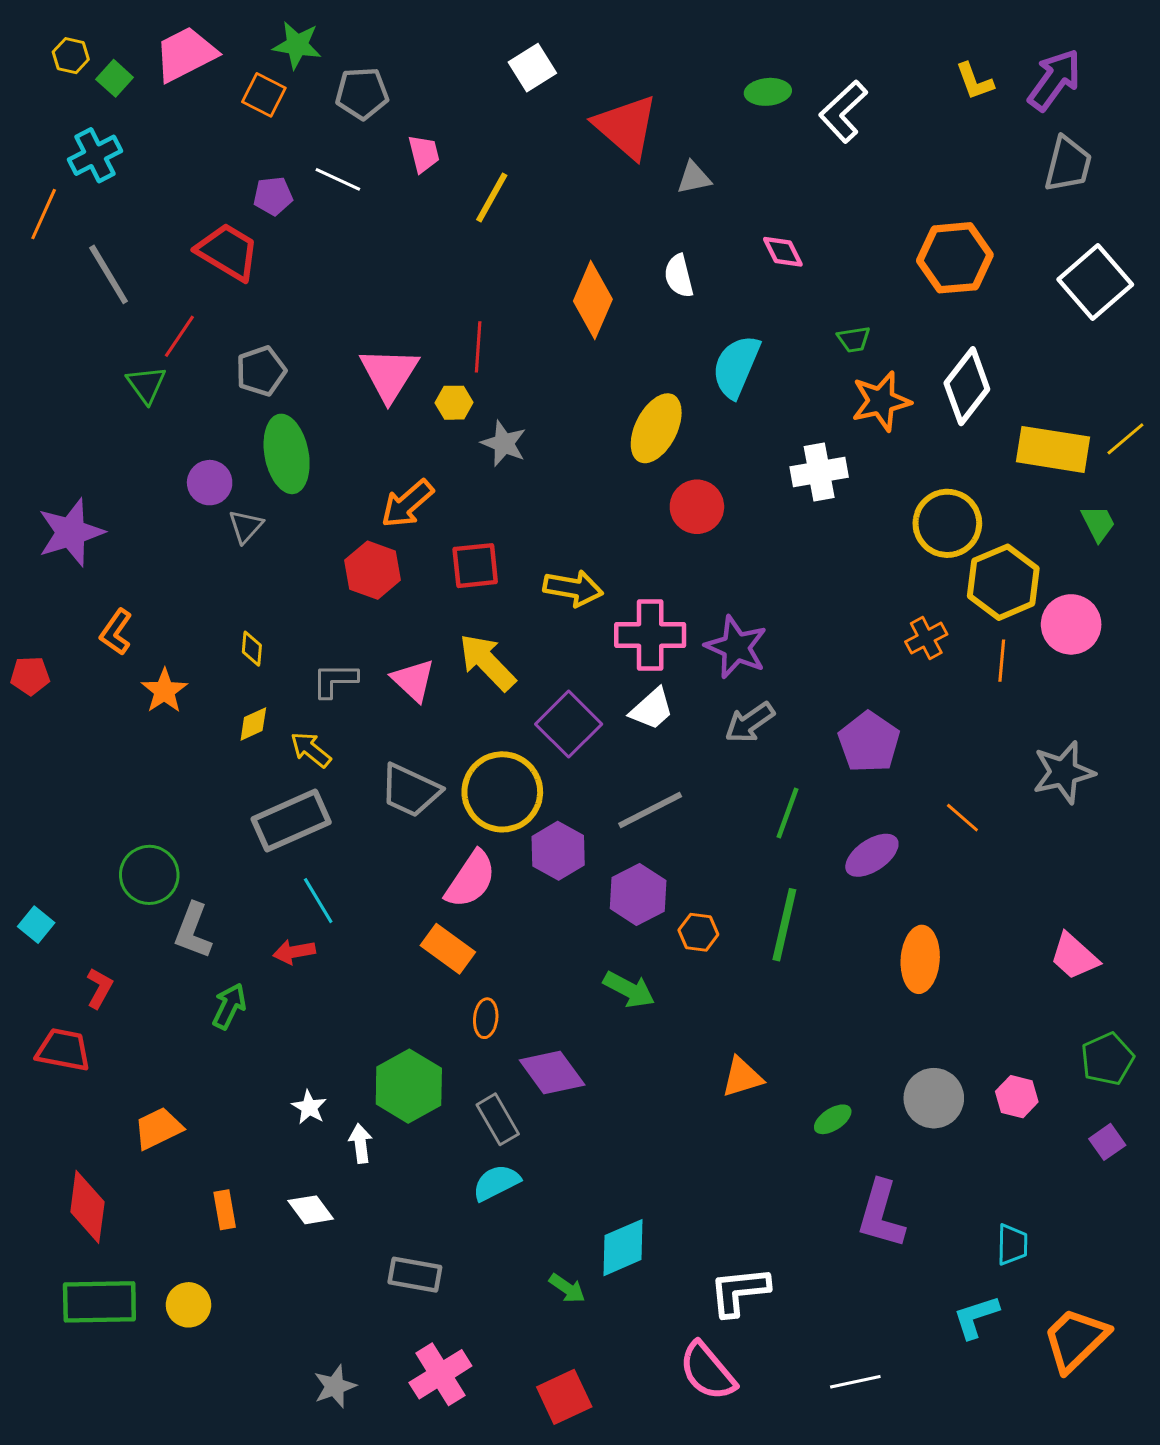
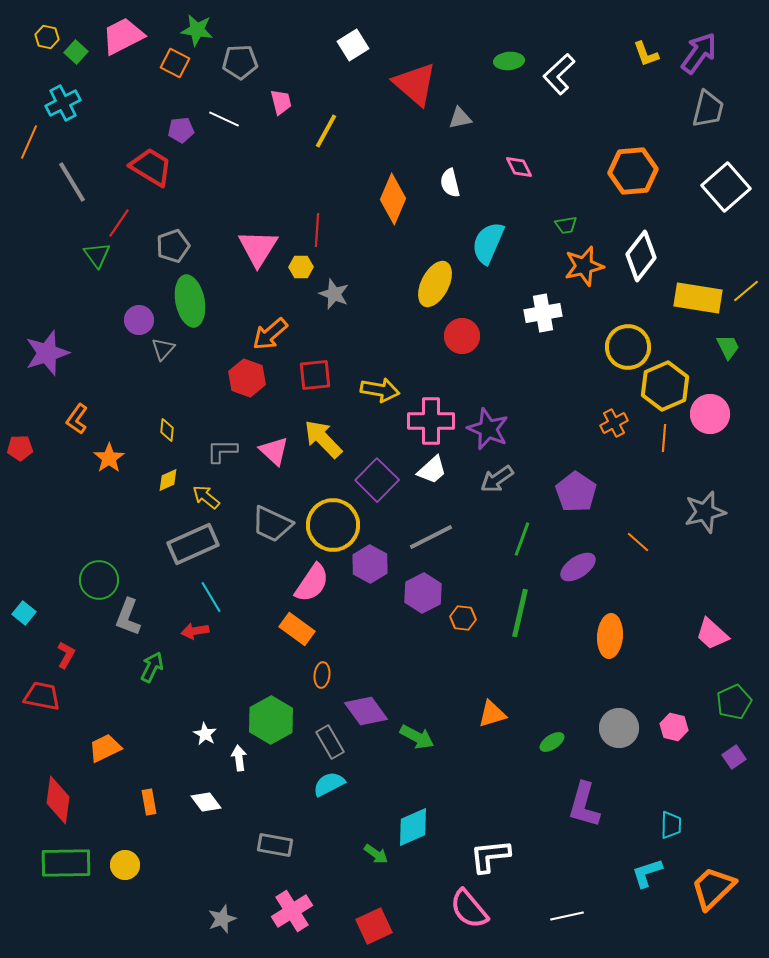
green arrow: (629, 990) -> (417, 737), moved

